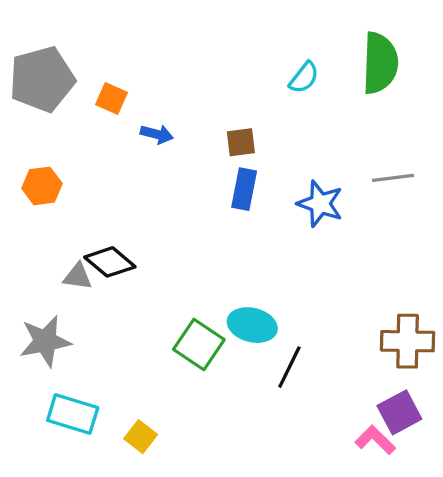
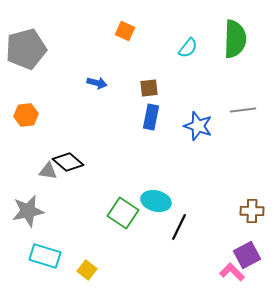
orange square: (112, 99) -> (125, 31), moved
brown cross: (408, 341) -> (252, 211), size x0.7

